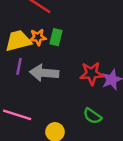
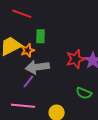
orange star: (38, 37) -> (28, 50), moved
purple line: (19, 66) -> (28, 82), moved, turned 40

